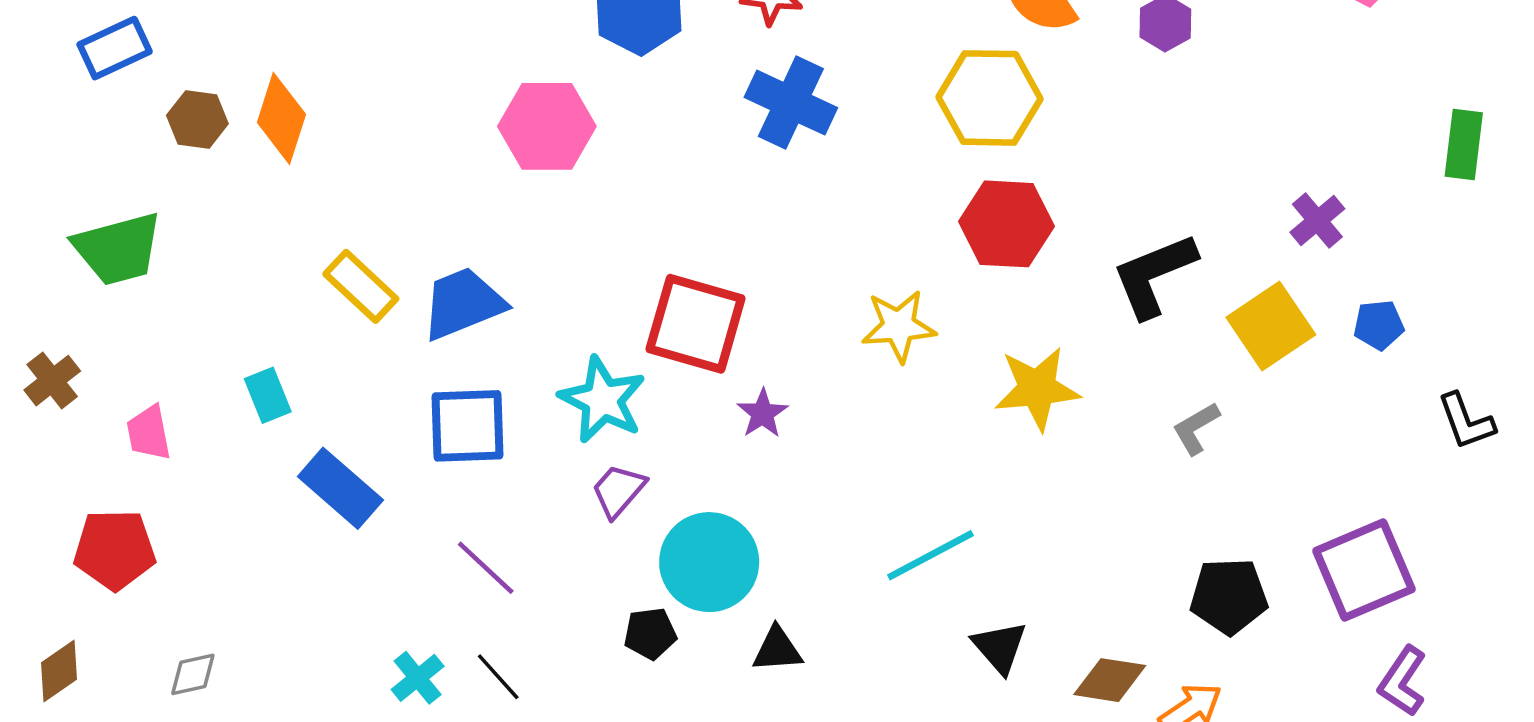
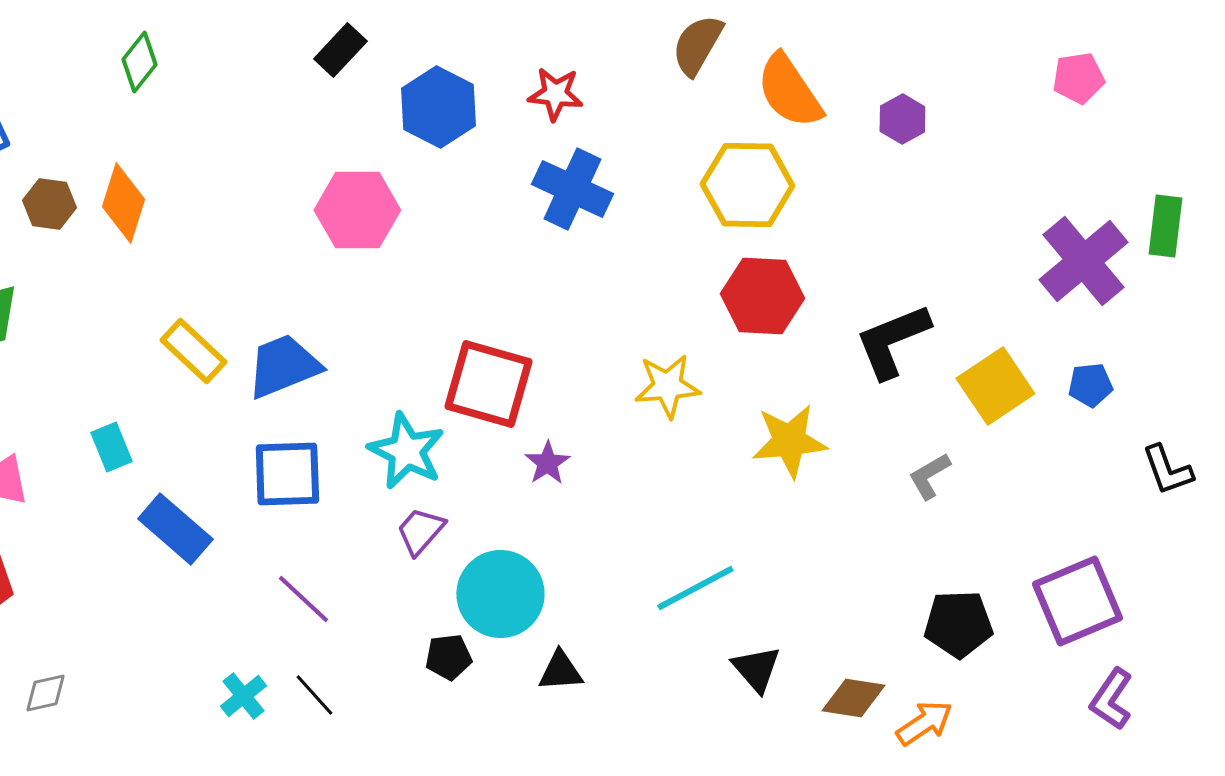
purple cross: (1317, 221) -> (1083, 261), moved, size x1.8

